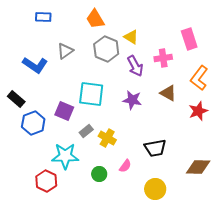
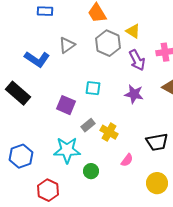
cyan square: (91, 94) -> (93, 88), size x0.6
black rectangle: (16, 99) -> (18, 93), size x1.4
blue hexagon: (33, 123) -> (21, 156), moved
green circle: (99, 174) -> (91, 171), moved
red hexagon: (46, 181) -> (48, 190), moved

